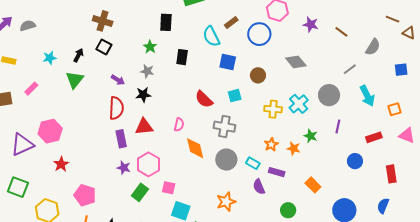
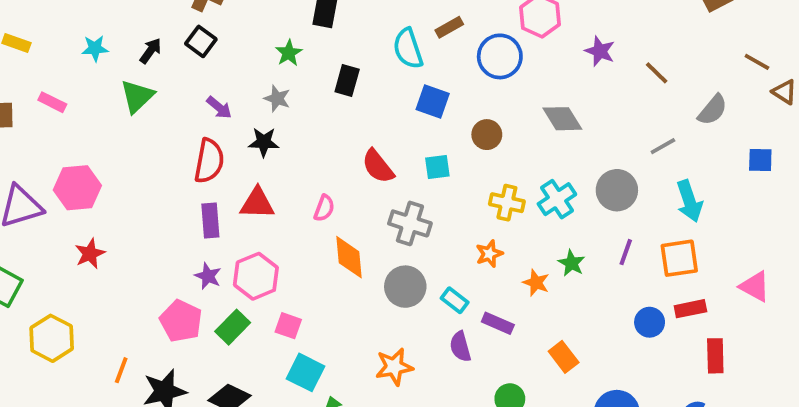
pink rectangle: (31, 89) -> (52, 102), turned 64
orange square: (395, 109) -> (679, 258), moved, size x1.5
red rectangle: (374, 137) -> (690, 309), moved
orange star: (271, 144) -> (489, 254), moved
pink pentagon: (85, 195) -> (181, 321), moved

